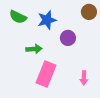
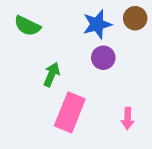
blue star: (47, 20) -> (97, 24), moved
green arrow: (34, 49) -> (52, 74), turned -63

